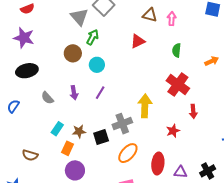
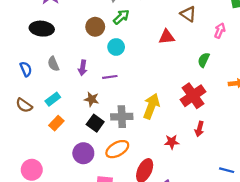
pink arrow: (172, 19) -> (220, 31), moved
purple line: (100, 93) -> (110, 77), turned 32
blue semicircle: (13, 106) -> (26, 69), moved, turned 104
brown star: (79, 131) -> (92, 99), moved
black square: (101, 137) -> (95, 123), turned 35
brown semicircle: (30, 155) -> (24, 105), moved
purple circle: (75, 170) -> (83, 153), moved

